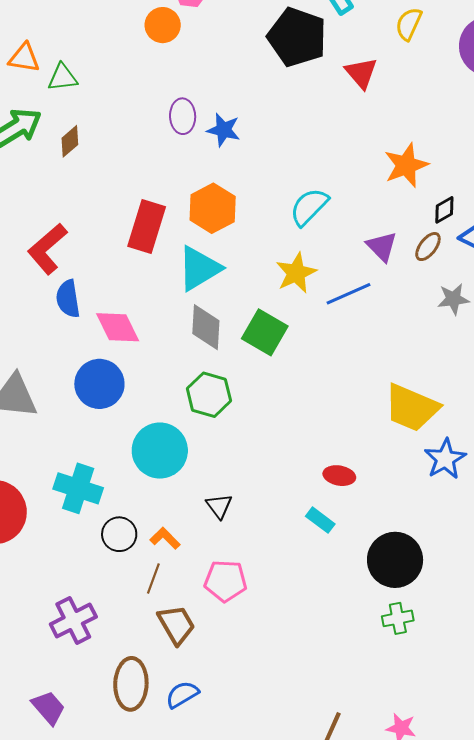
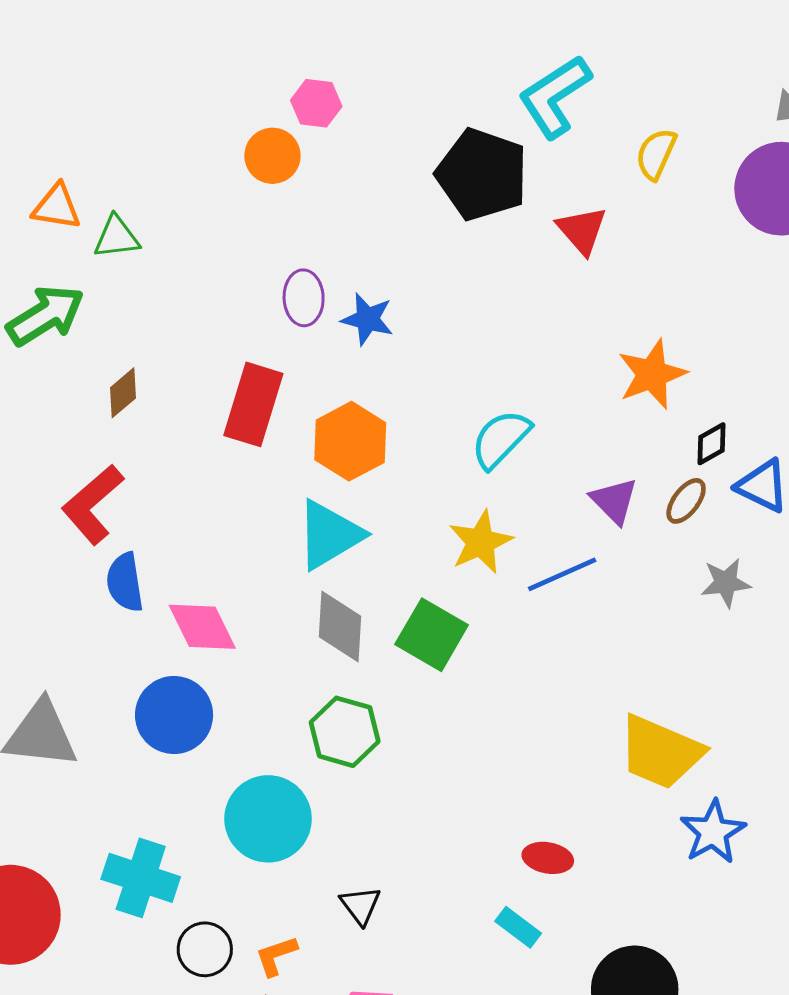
brown diamond: (70, 141) -> (123, 393), moved
red rectangle: (147, 226) -> (253, 404), moved
orange L-shape: (165, 538) -> (276, 956), turned -64

